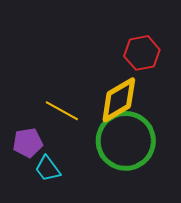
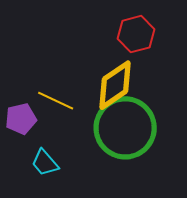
purple pentagon: (28, 143) -> (21, 119), moved

